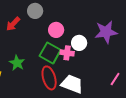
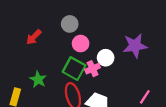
gray circle: (35, 11) -> (70, 24), moved
pink cross: (67, 53) -> (93, 69), turned -32

